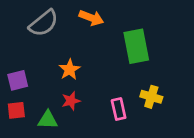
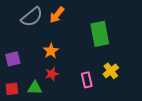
orange arrow: (91, 18) -> (57, 15), moved, turned 108
yellow cross: (151, 97) -> (111, 71), turned 35
red square: (16, 110) -> (12, 89), moved

